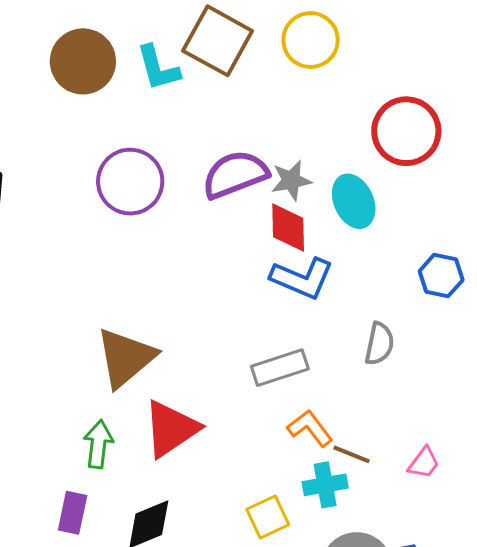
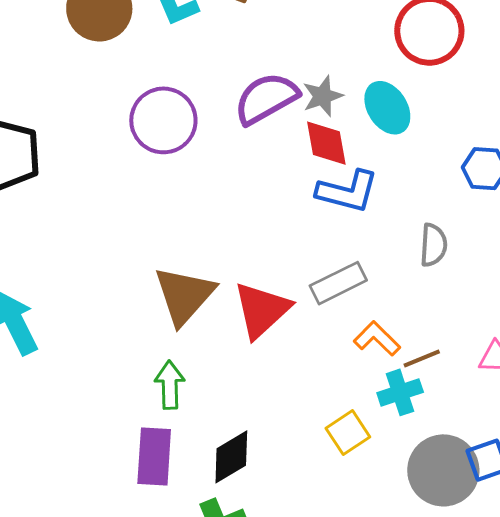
red triangle: (171, 429) -> (262, 310), moved
brown line: (351, 454) -> (422, 358), turned -36
purple rectangle: (73, 513) -> (154, 456), size x1.4

